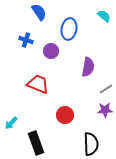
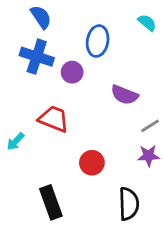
blue semicircle: (39, 12) -> (41, 17), moved
blue cross: (26, 40) -> (37, 57), size x1.6
purple semicircle: (88, 67) -> (124, 95), turned 102
cyan arrow: (11, 123) -> (15, 142), moved

